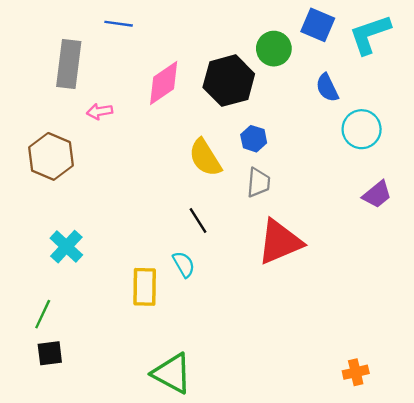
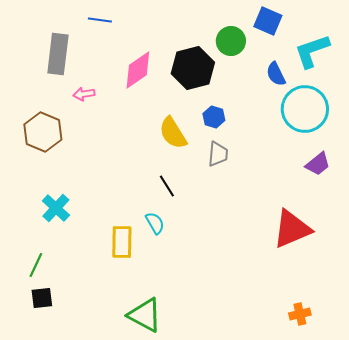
cyan L-shape: (370, 34) -> (312, 51), moved
cyan circle: (362, 129) -> (305, 109), size x1.4
red triangle: (280, 242) -> (292, 229), moved

